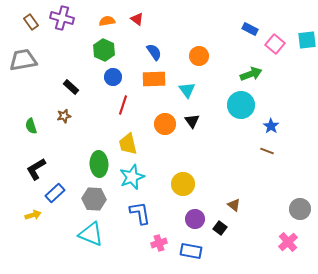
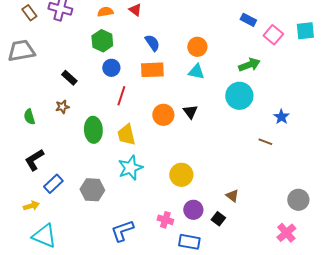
cyan triangle: (187, 90) -> (196, 72), moved, turned -42
blue star: (271, 126) -> (281, 117), moved
green ellipse: (99, 164) -> (93, 130), moved
blue L-shape: (140, 213) -> (122, 231), moved, turned -100
cyan triangle: (91, 234) -> (44, 236), moved
pink cross: (159, 243) -> (165, 220), moved, turned 35

